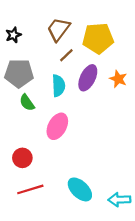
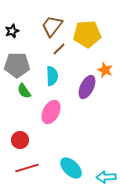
purple ellipse: (88, 78) -> (87, 87), moved

